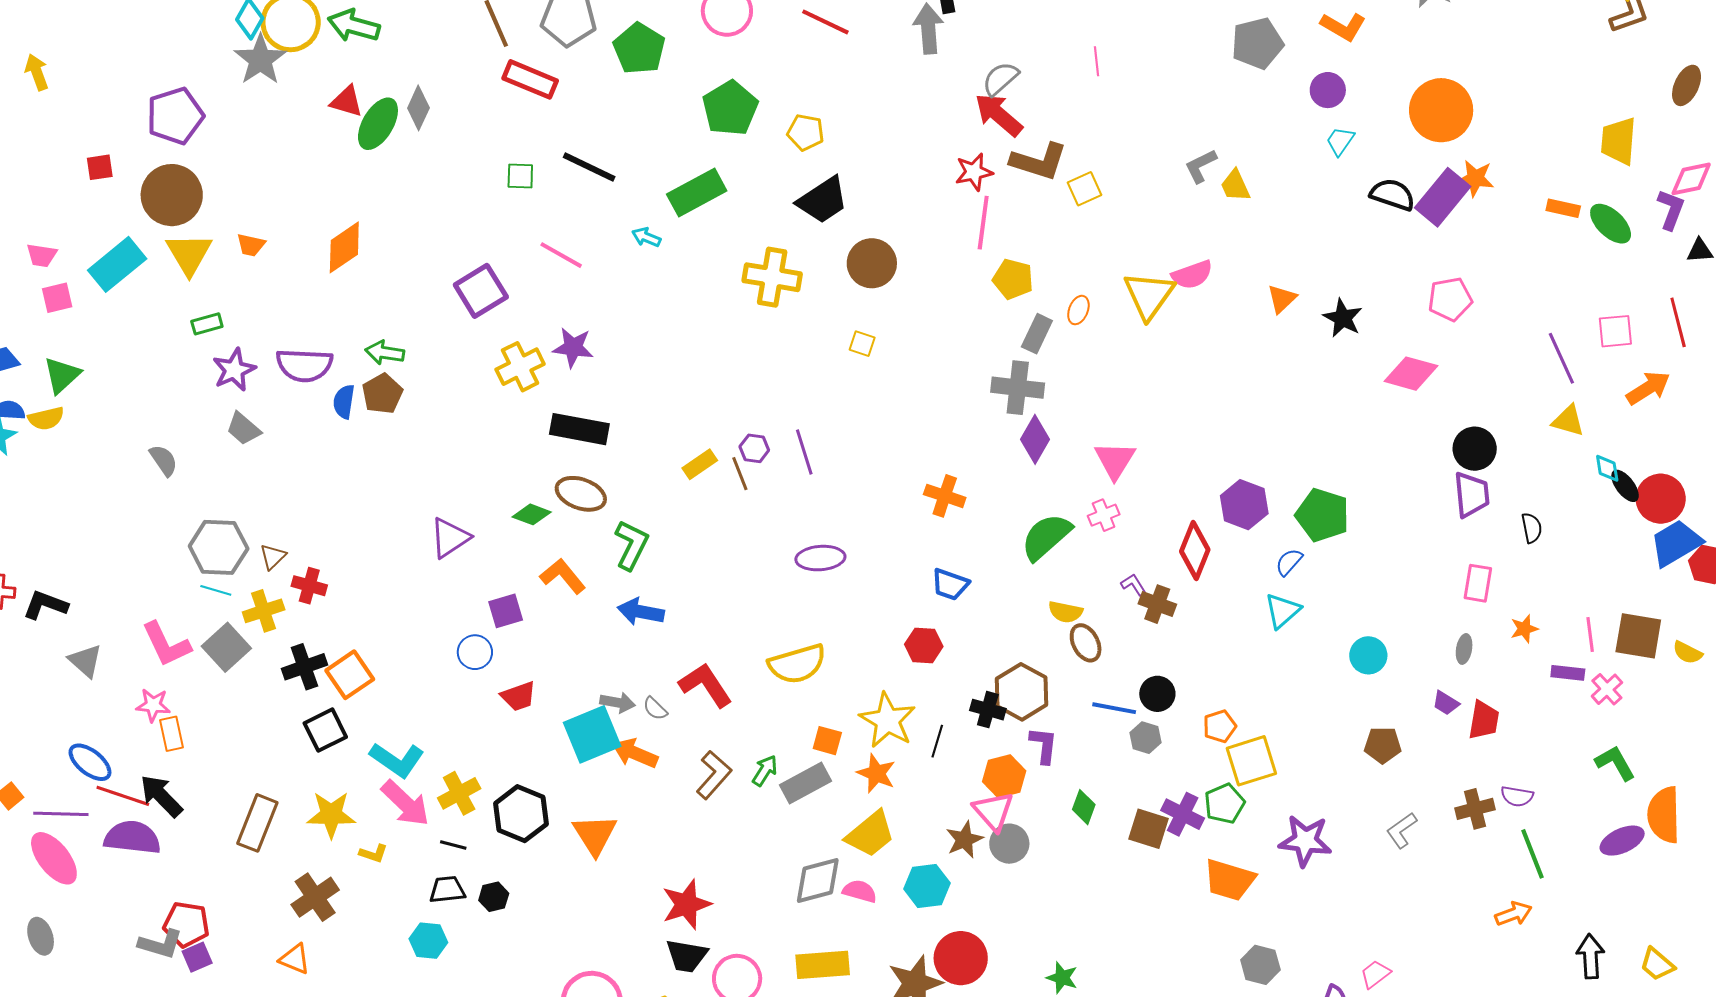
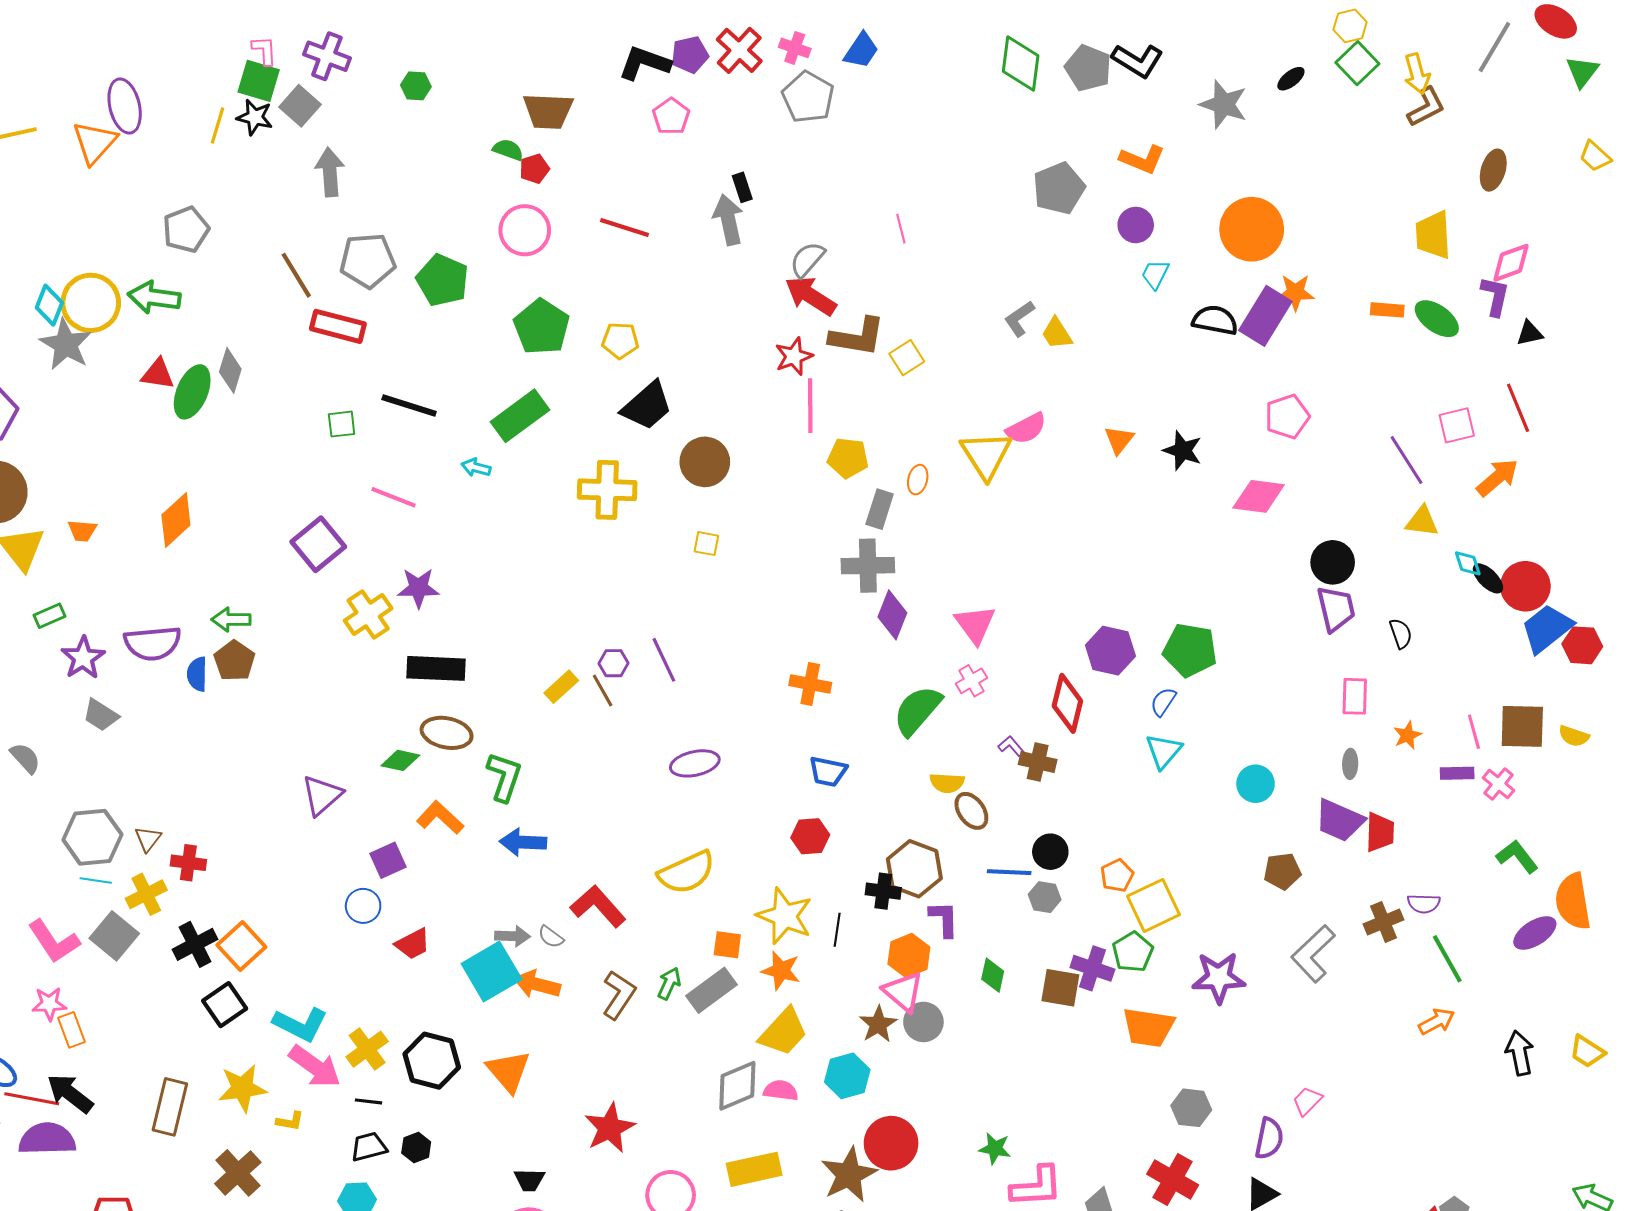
purple trapezoid: (1446, 703) -> (1339, 820), size x1.8
gray L-shape: (1402, 830) -> (1313, 954), size x1.5
black trapezoid: (687, 956) -> (529, 1180), moved, size x0.7

